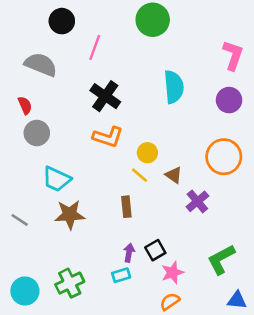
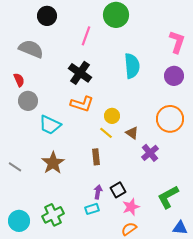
pink line: (95, 47) -> (86, 36), moved
cyan trapezoid: (57, 179) -> (50, 125), moved
brown star: (70, 215) -> (53, 163), turned -30

